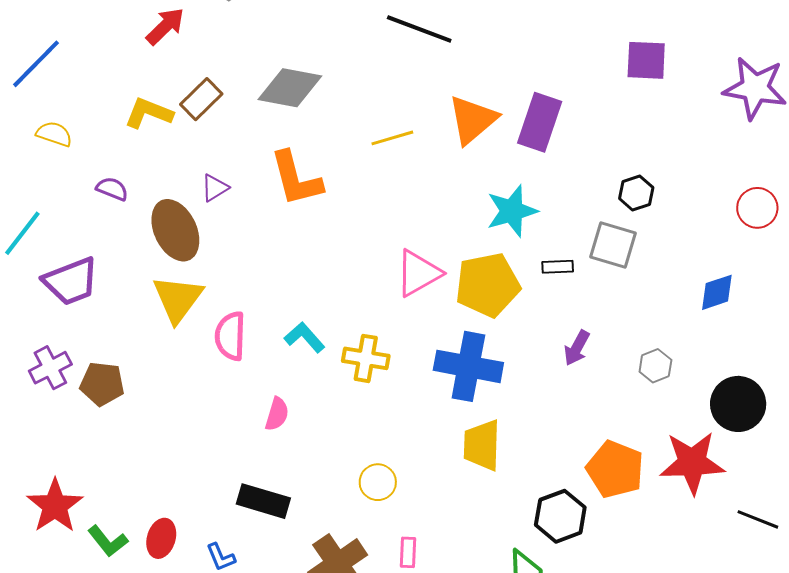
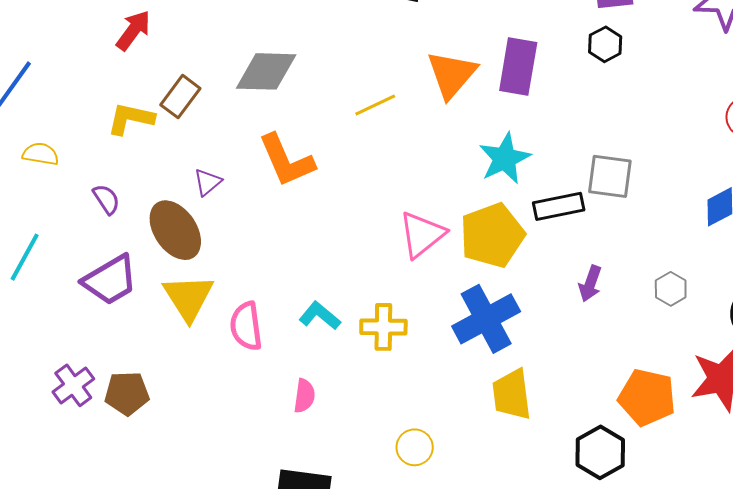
purple semicircle: (112, 189) -> (106, 199), turned 44
black hexagon: (636, 193) -> (605, 44), moved
black rectangle: (558, 267) -> (559, 206), size x1.6
purple trapezoid: (71, 281) -> (110, 280), moved
blue cross: (468, 366) -> (486, 319), turned -30

